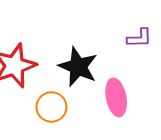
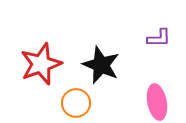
pink ellipse: (116, 97) -> (157, 102), moved

